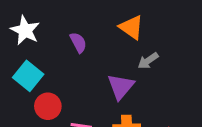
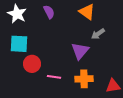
purple semicircle: (78, 42) -> (49, 12), moved
cyan square: (28, 76) -> (19, 44), turned -36

